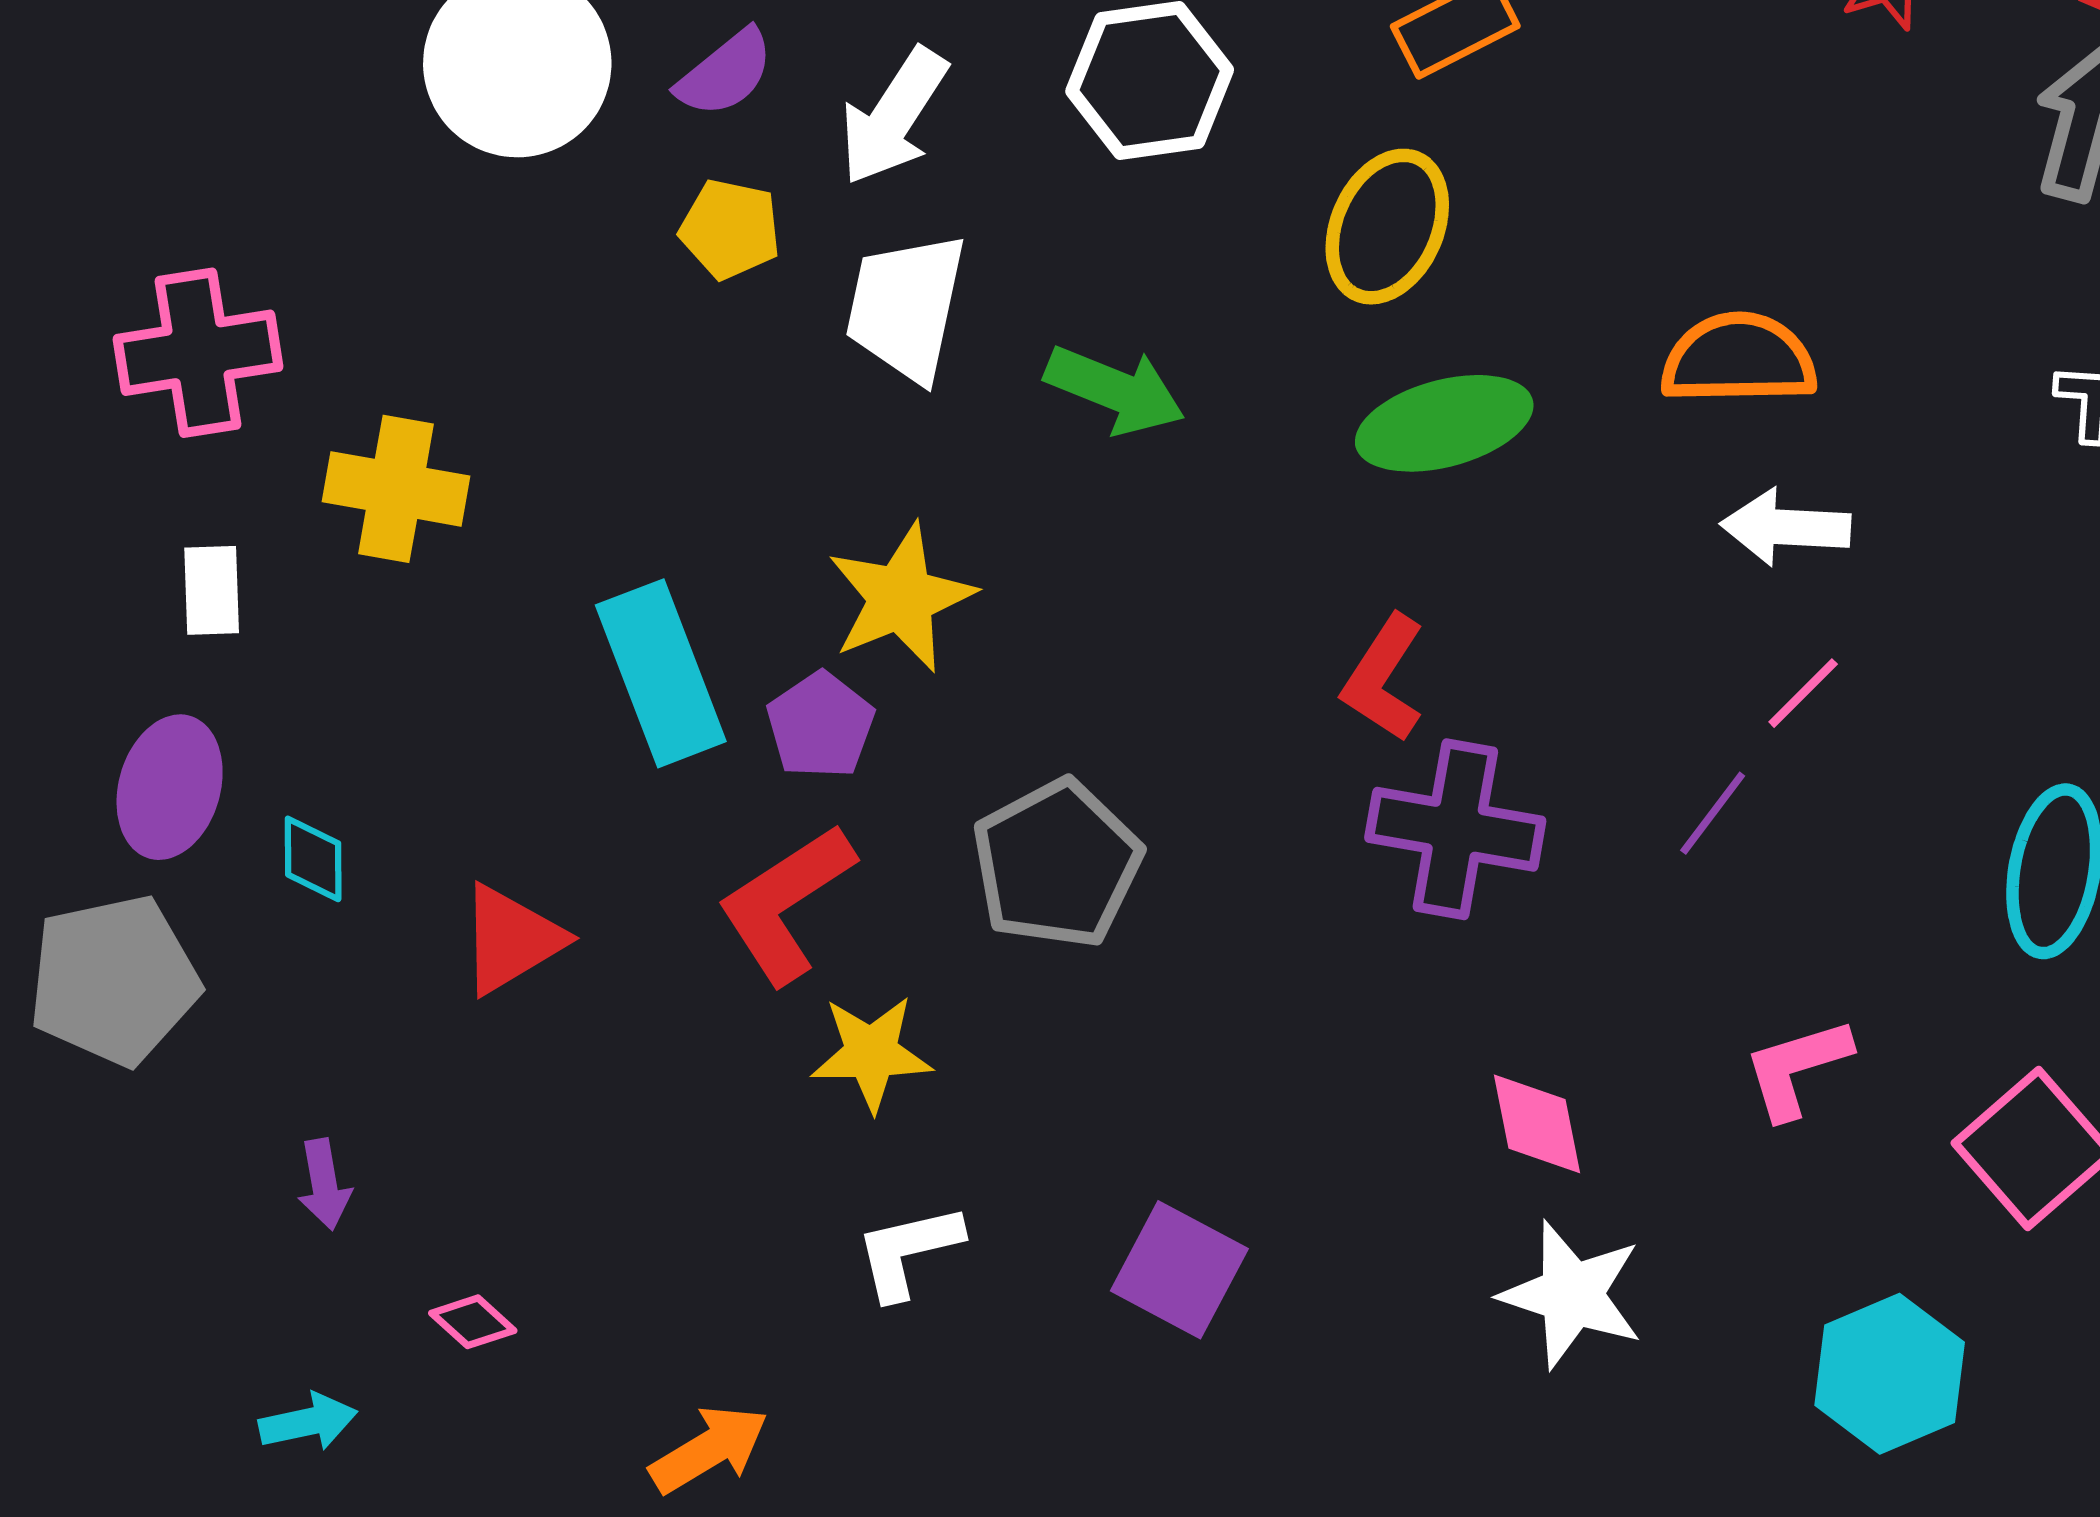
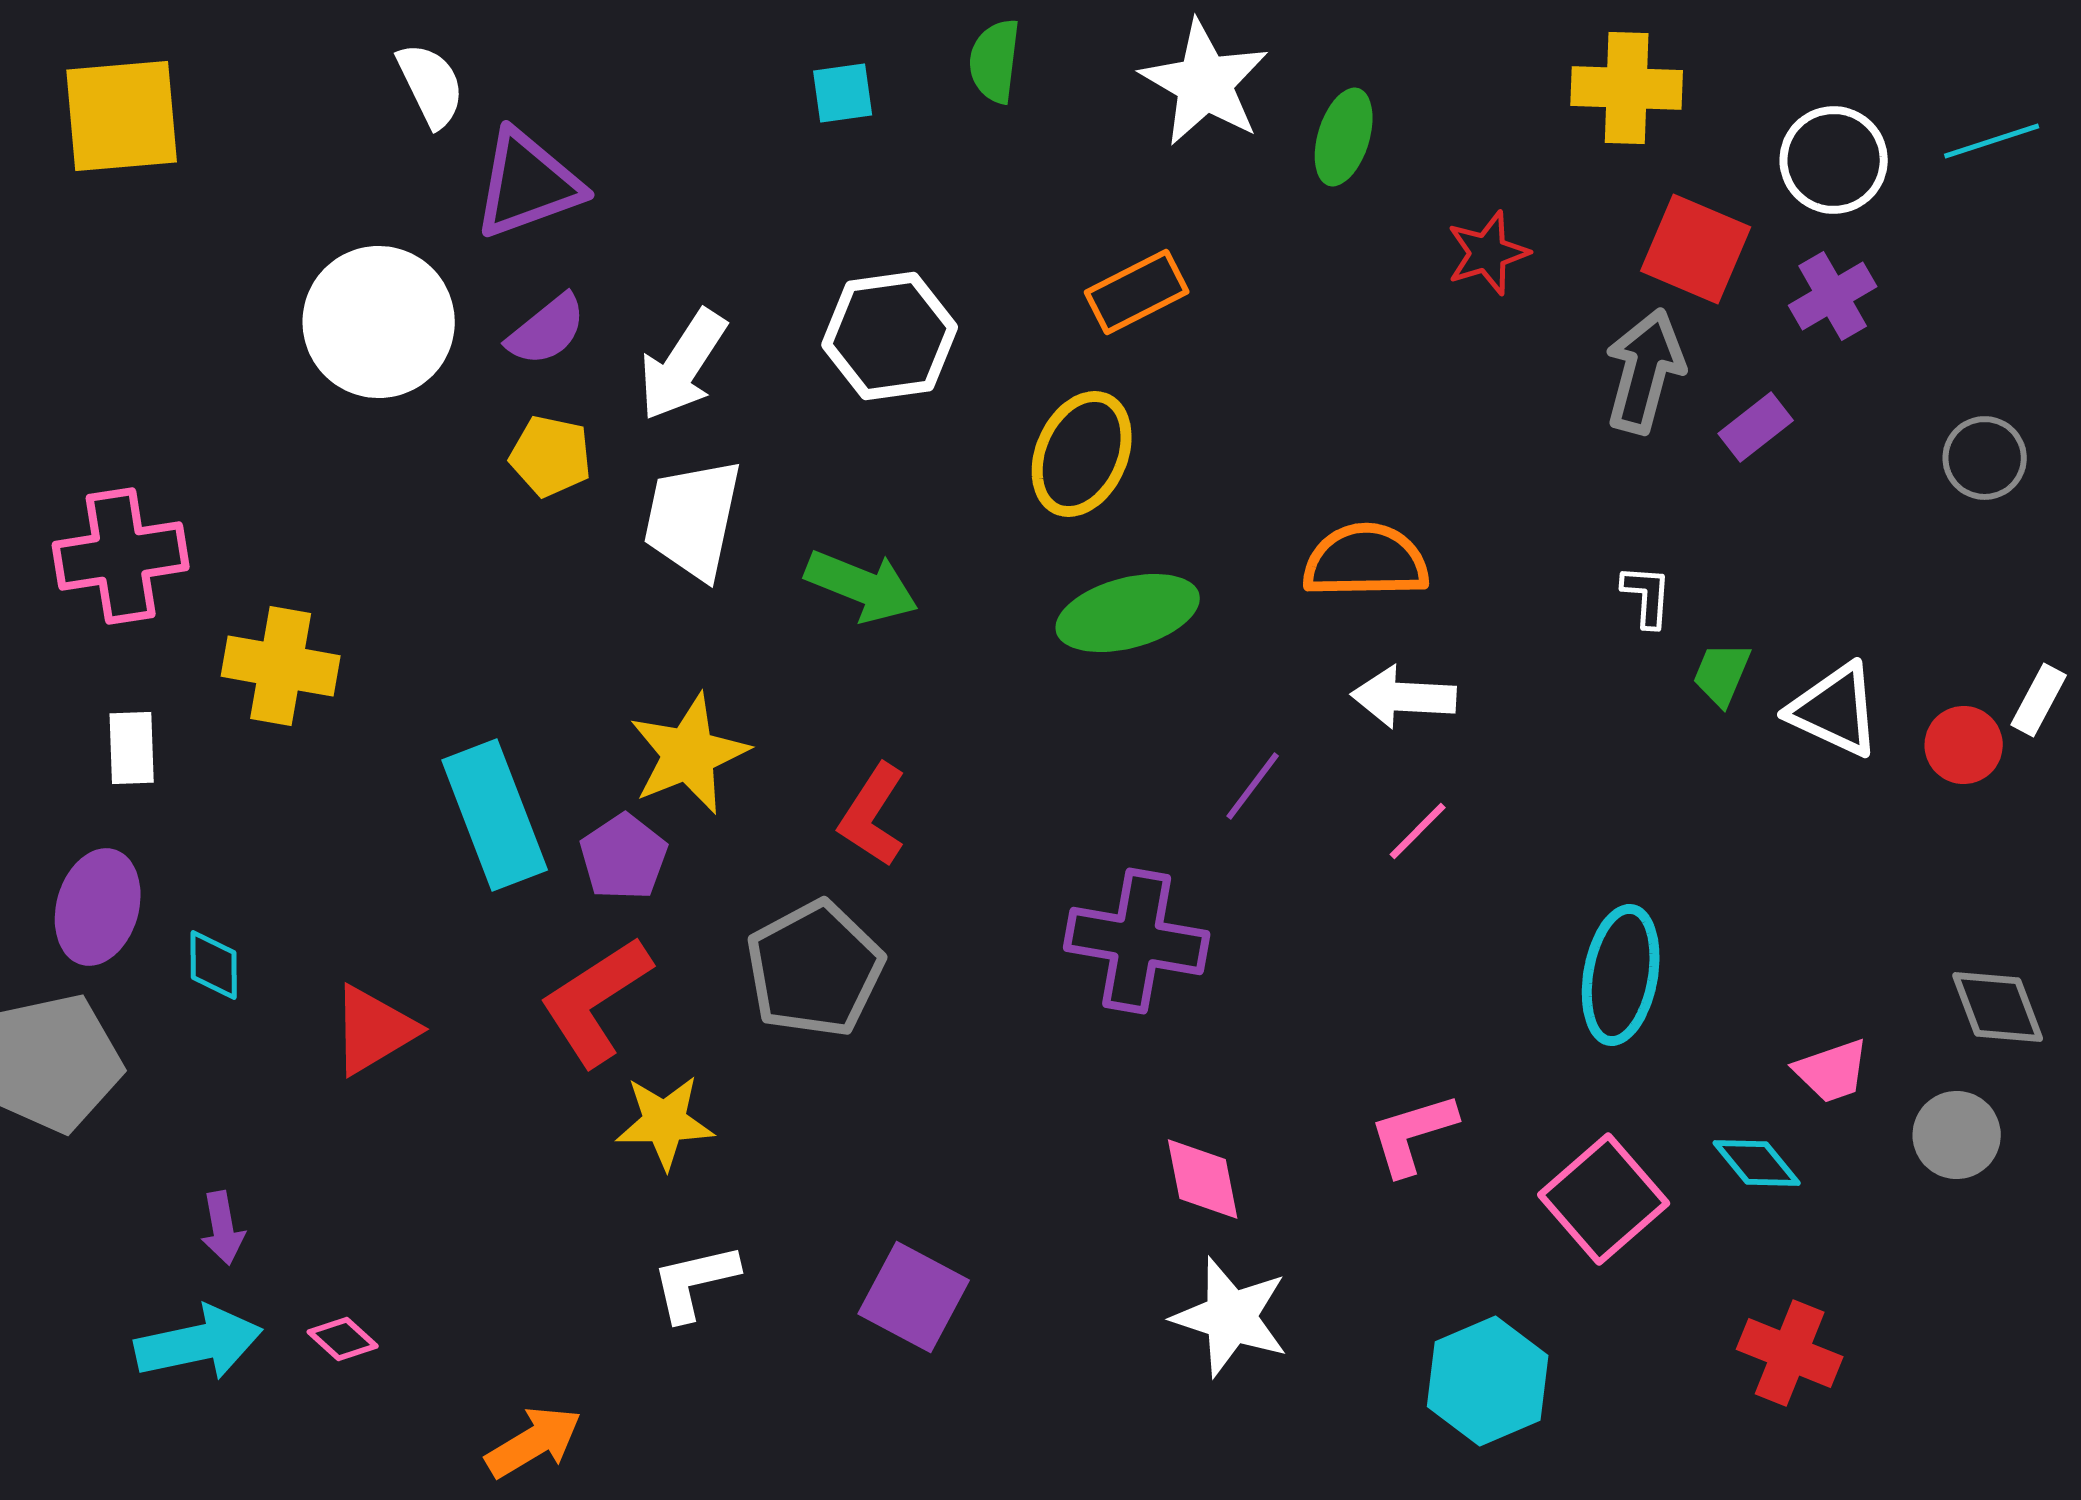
red L-shape: (1384, 678) -> (873, 815), moved
purple line: (1713, 813) -> (1253, 786), moved
cyan arrow: (308, 1422) -> (199, 1343), moved, size x1.6

